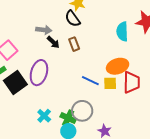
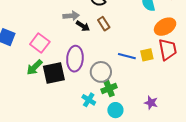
orange ellipse: (118, 66) -> (165, 27), moved
black square: (15, 82) -> (54, 73), turned 35
gray circle: (82, 111) -> (101, 72), moved
green cross: (68, 118) -> (109, 88), moved, turned -35

